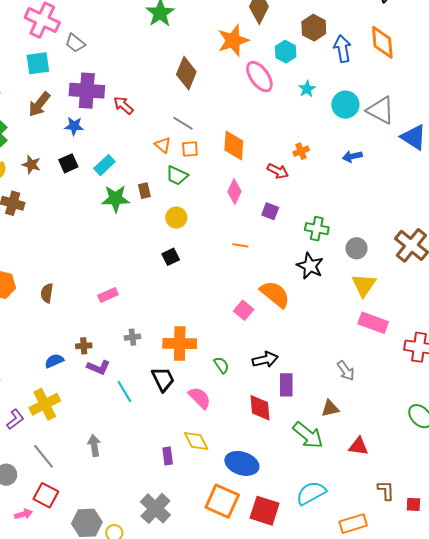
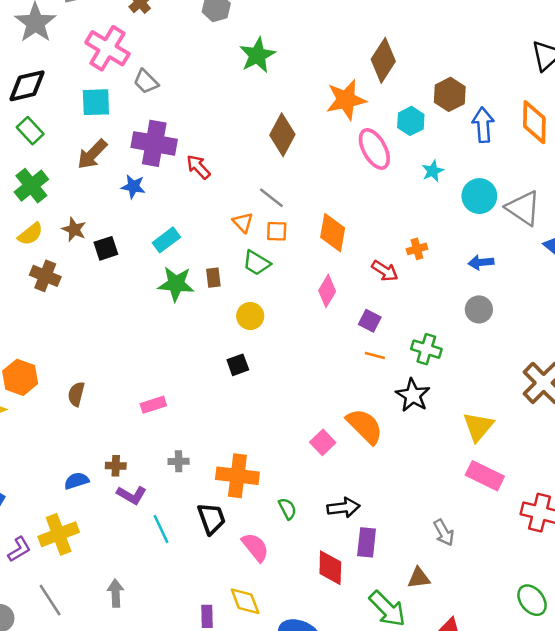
black square: (68, 163) -> (106, 248), moved
orange line: (240, 245) -> (375, 356), moved
gray circle: (356, 248) -> (479, 309), moved

